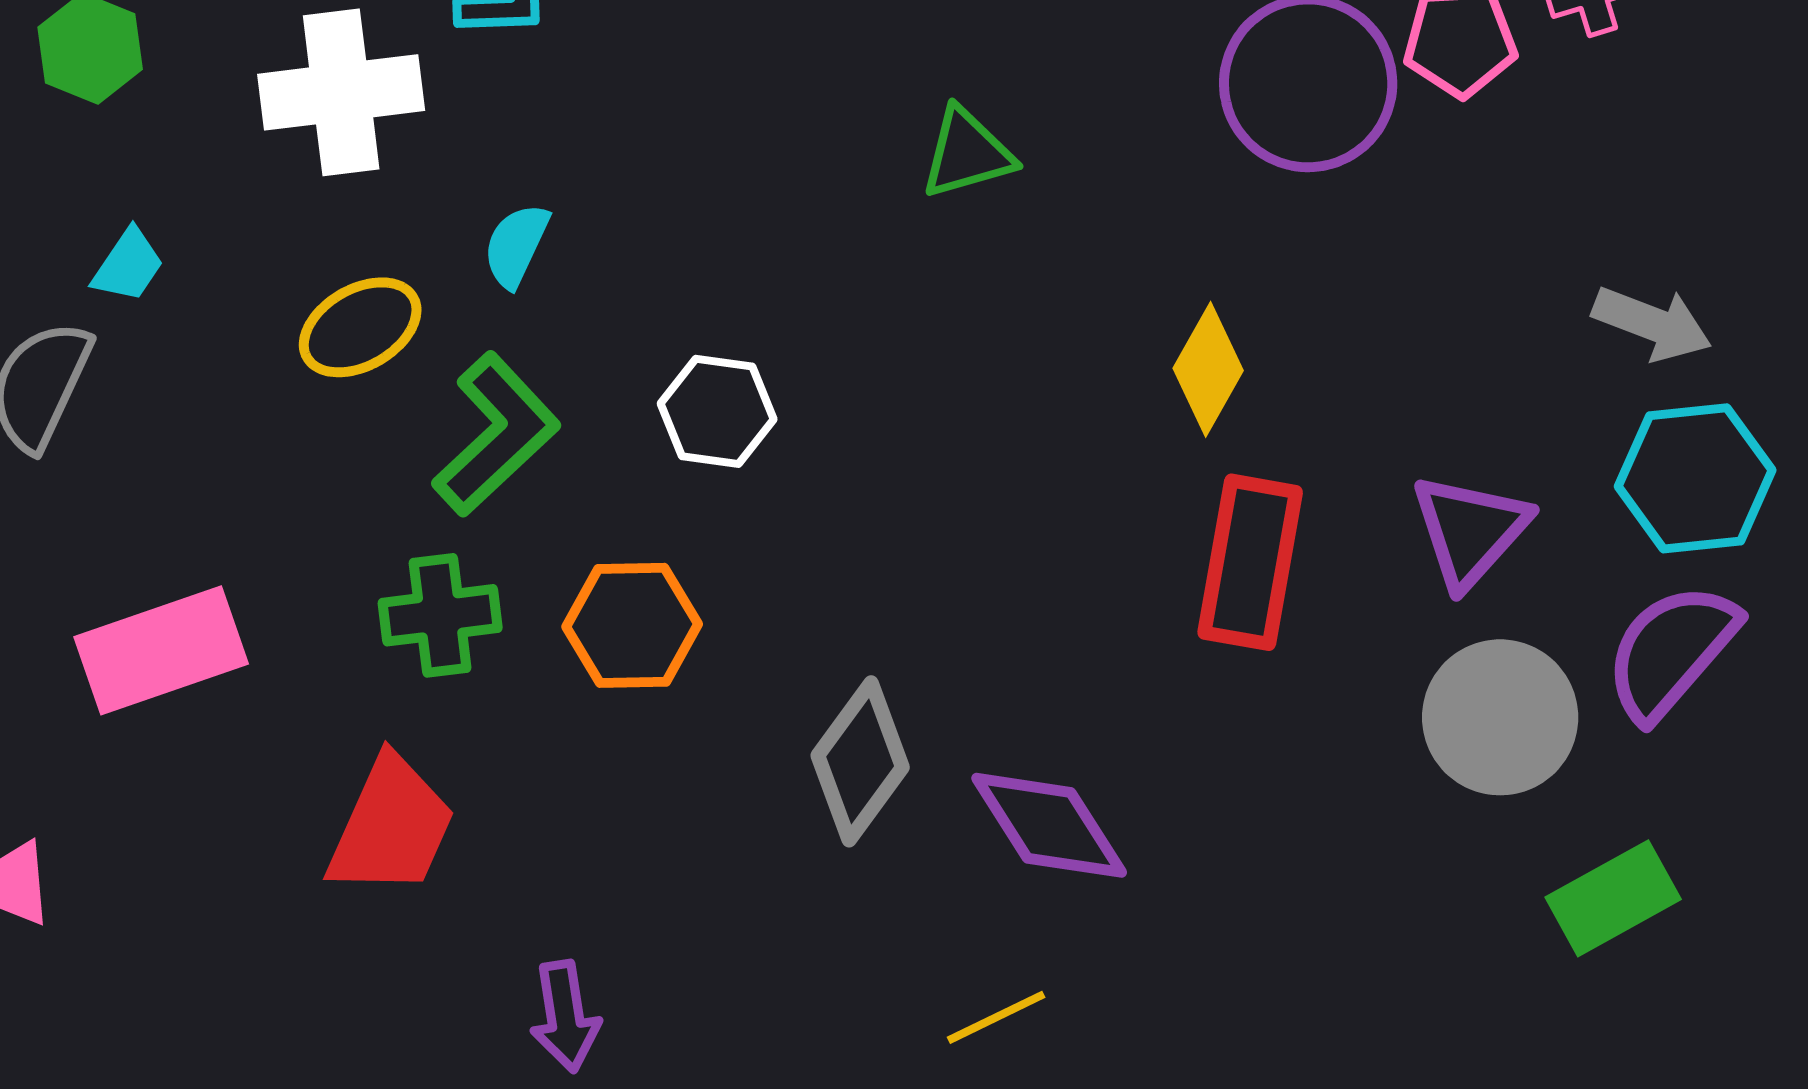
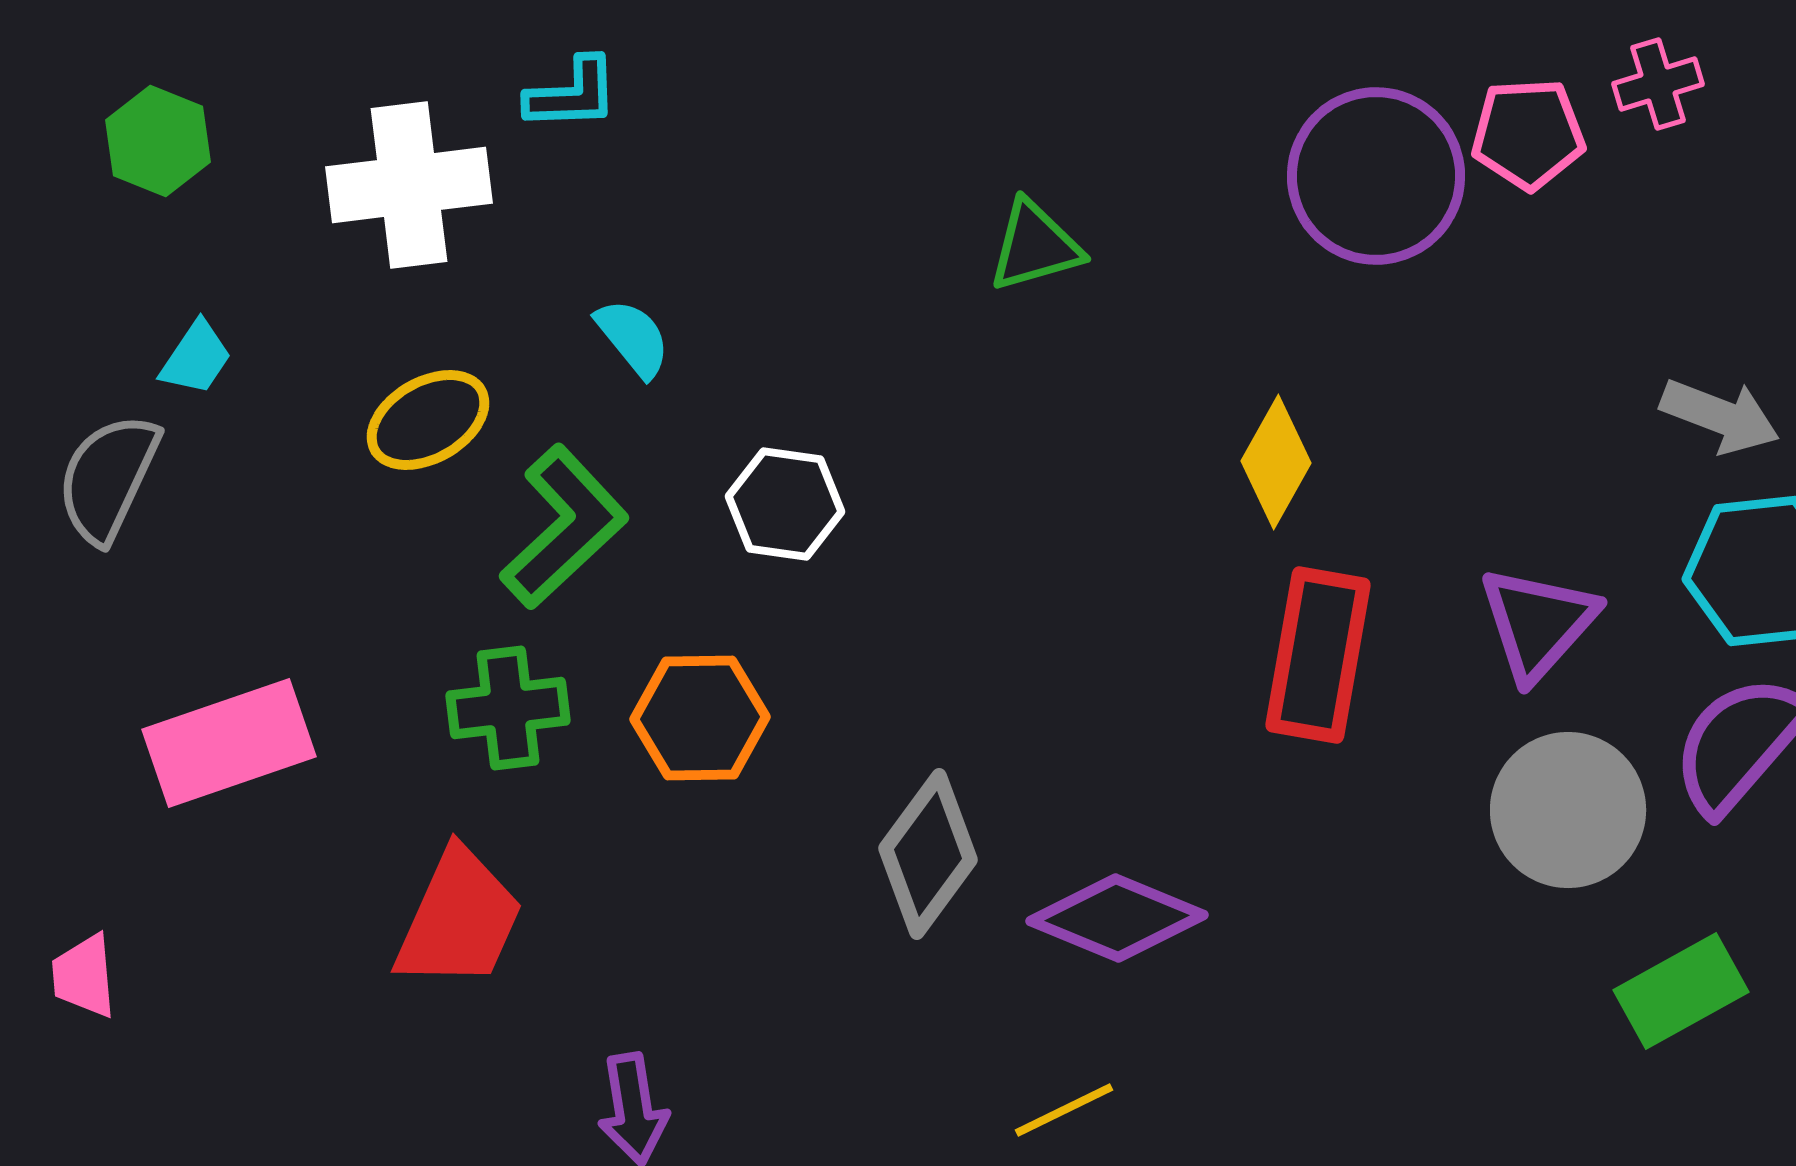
cyan semicircle: (516, 245) -> (633, 338), moved, turned 116
purple diamond: (1049, 825) -> (1117, 918), turned -35

